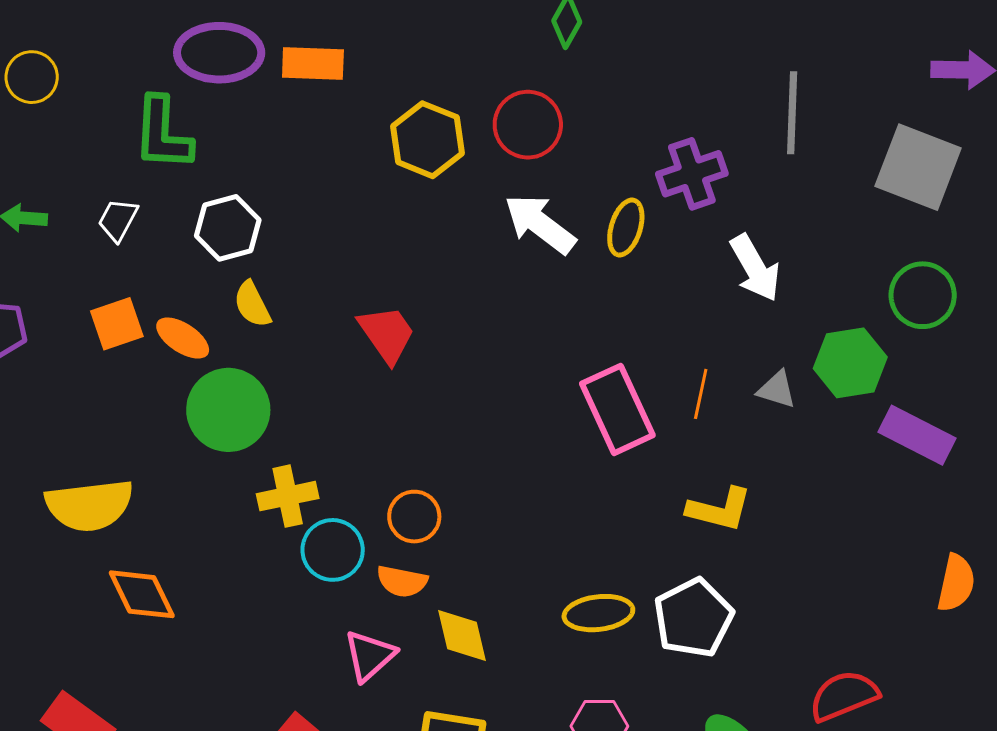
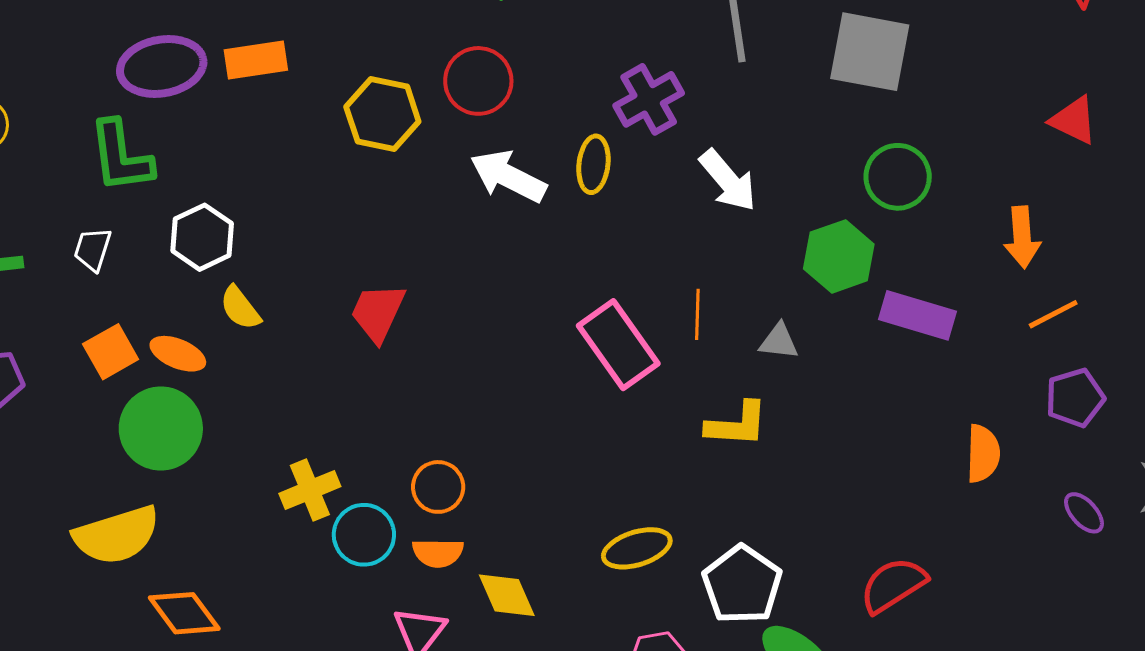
red trapezoid: (387, 334) -> (378, 312), turned -110
gray triangle: (777, 389) -> (779, 341), moved
green circle: (228, 410) -> (161, 428), moved
white pentagon: (693, 618) -> (742, 585), moved

